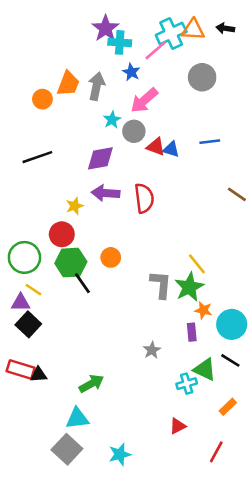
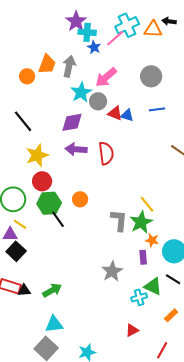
orange triangle: (193, 30) -> (153, 29), moved
blue star: (131, 72) -> (94, 47), moved
gray circle: (202, 77) -> (151, 76), moved
cyan star: (112, 120) -> (81, 92), size x1.5
black line: (37, 157) -> (23, 121), turned 70
yellow star: (75, 206) -> (37, 155), moved, size x1.6
gray star: (152, 350) -> (112, 271), size x1.5
green arrow: (91, 384) -> (52, 290), moved

